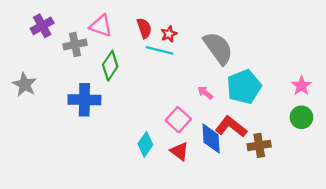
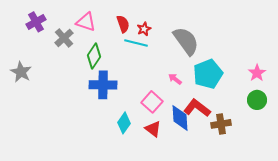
gray cross: (75, 45) -> (64, 38), turned -30
blue cross: (84, 100) -> (103, 85), moved

